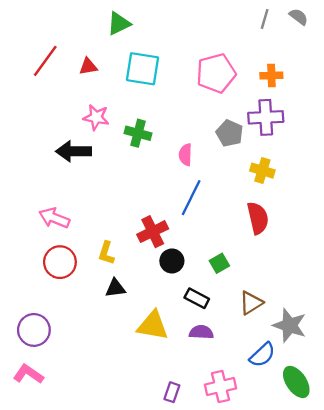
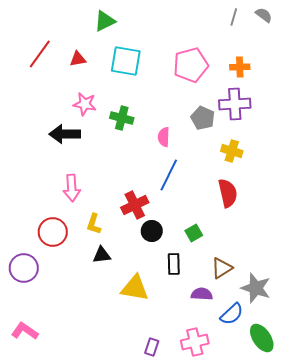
pink arrow: (54, 218) -> (72, 188), moved, turned -116
black rectangle: (197, 298) -> (174, 264), turned 60
purple circle: (34, 330) -> (24, 268), moved
purple semicircle: (201, 332) -> (202, 294), moved

